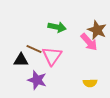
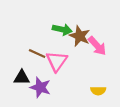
brown star: (97, 30) -> (80, 36), moved
black triangle: (21, 60) -> (22, 78), moved

